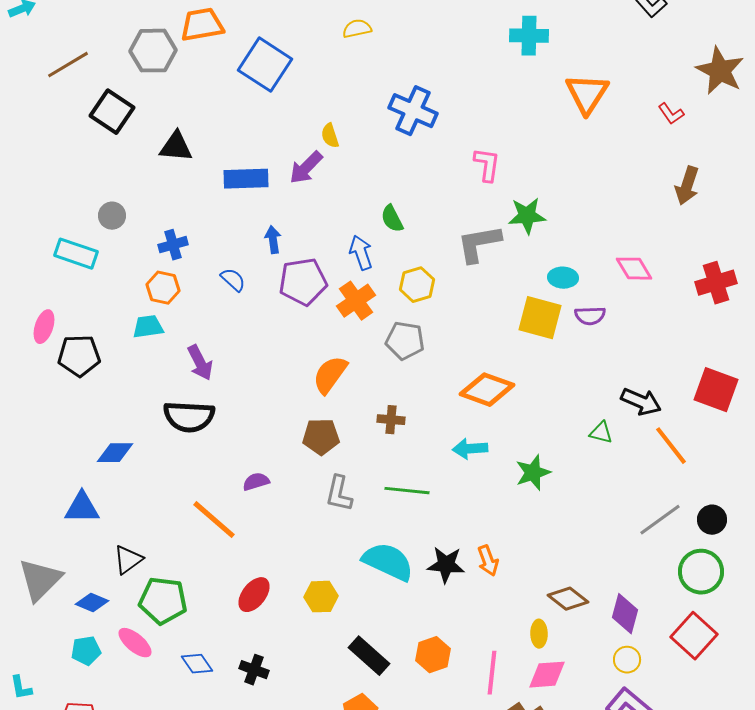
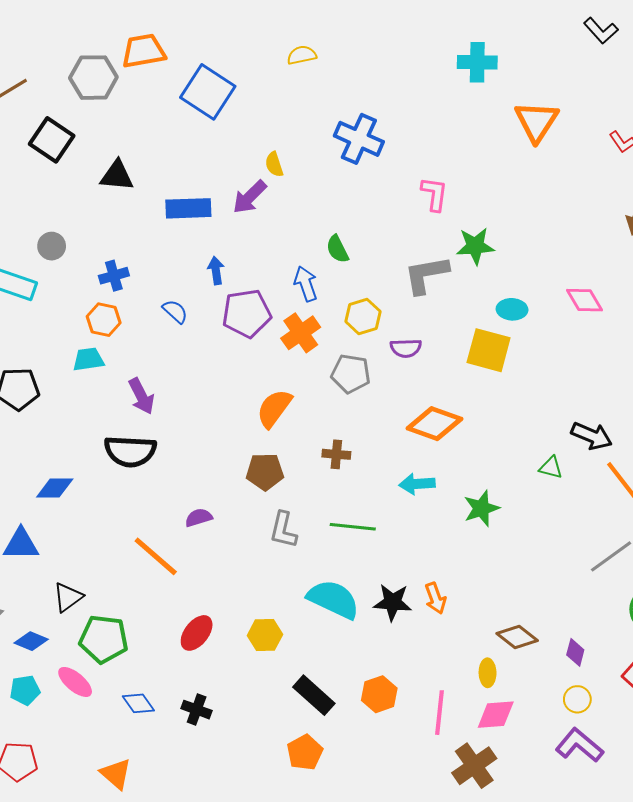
purple semicircle: (590, 316) -> (406, 348), moved
purple diamond: (625, 614) -> (575, 652), size x0.7

